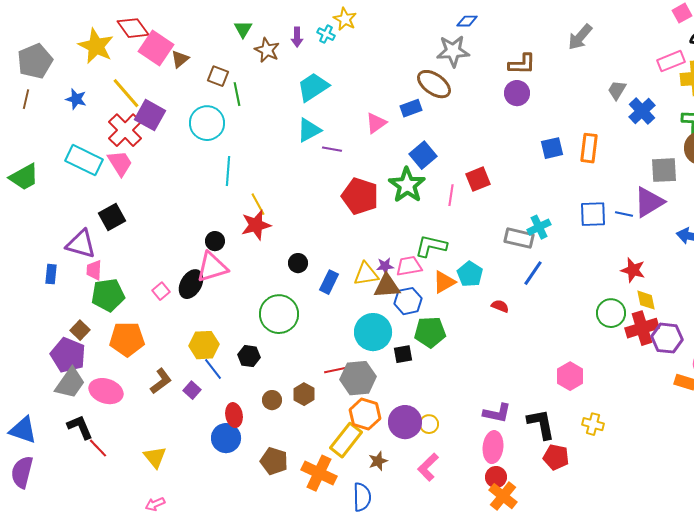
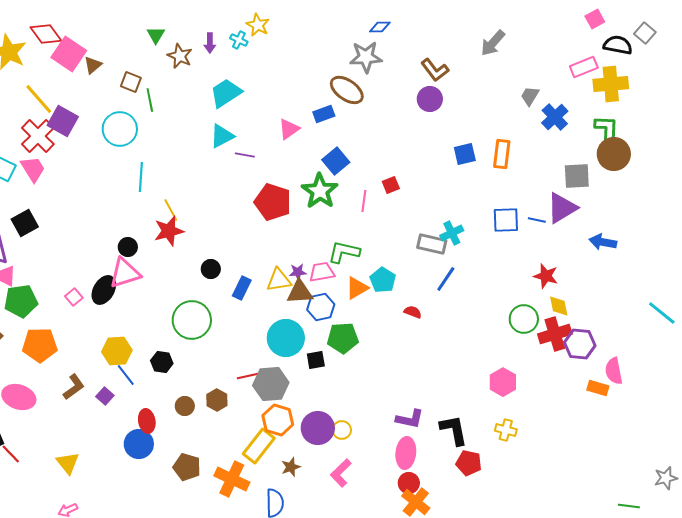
brown L-shape: (522, 64) -> (435, 70), turned 52
red square: (478, 179) -> (391, 185), size x0.7
pink hexagon: (570, 376) -> (503, 382), moved

